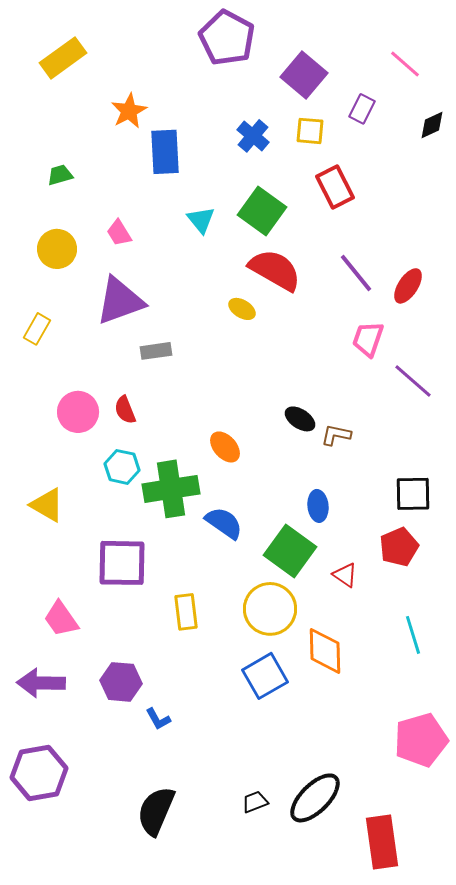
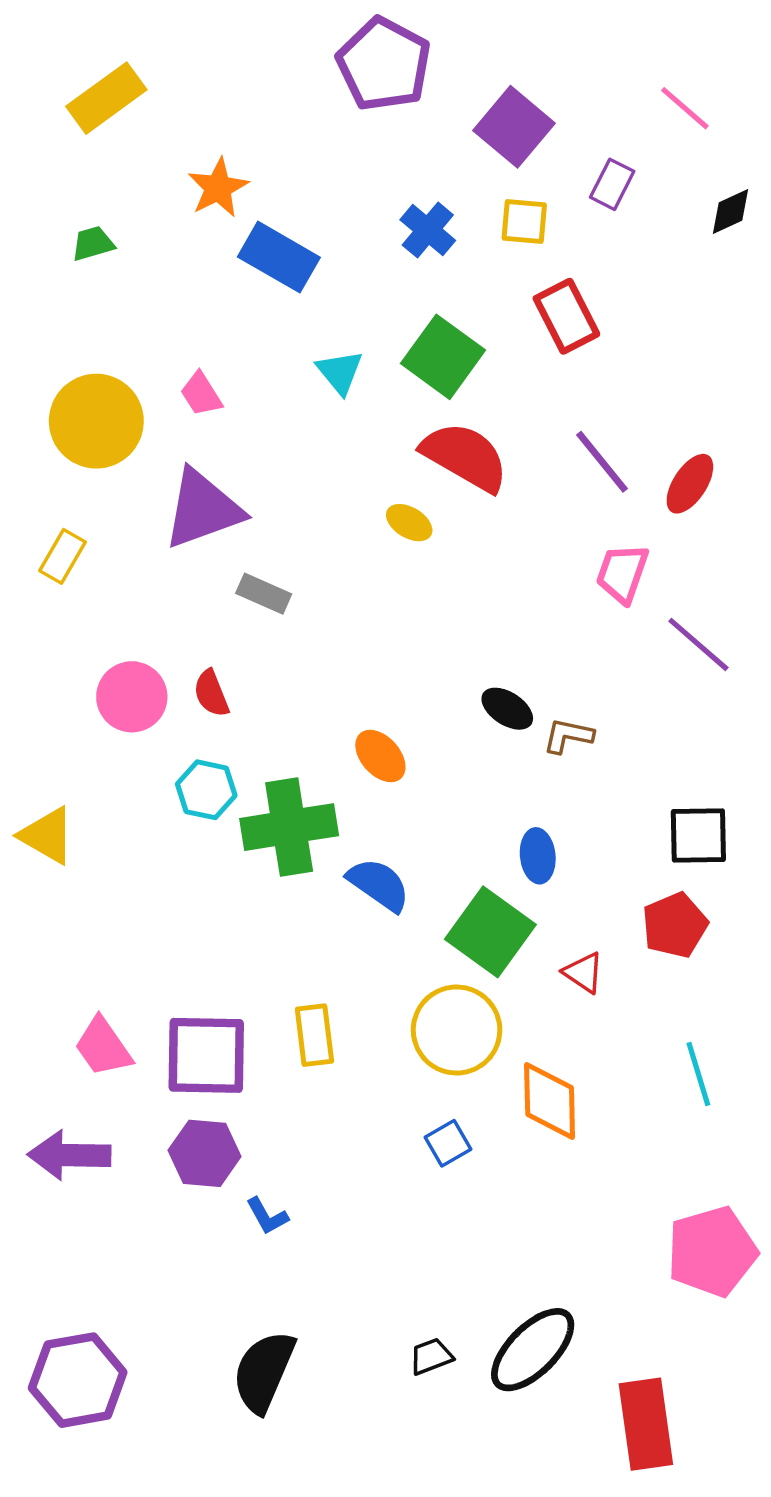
blue rectangle: (165, 152) -> (279, 257), turned -57
green trapezoid: (60, 175) -> (93, 244), moved
yellow circle: (57, 249) -> (96, 421), size x1.4
gray rectangle: (156, 351) -> (264, 594), turned 32
yellow triangle: (47, 505) -> (47, 836), moved
purple square: (122, 563) -> (206, 1055), moved
blue square: (265, 676) -> (448, 1143), size x0.6
purple hexagon: (39, 773) -> (78, 1380), moved

